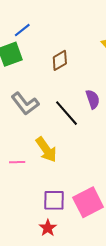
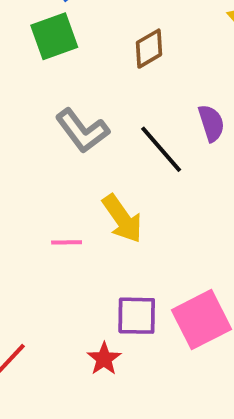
red star: (48, 228) -> (104, 359), moved

